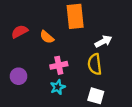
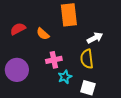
purple circle: (19, 76) -> (17, 70), size x1.5
cyan star: (58, 87) -> (65, 77), moved

